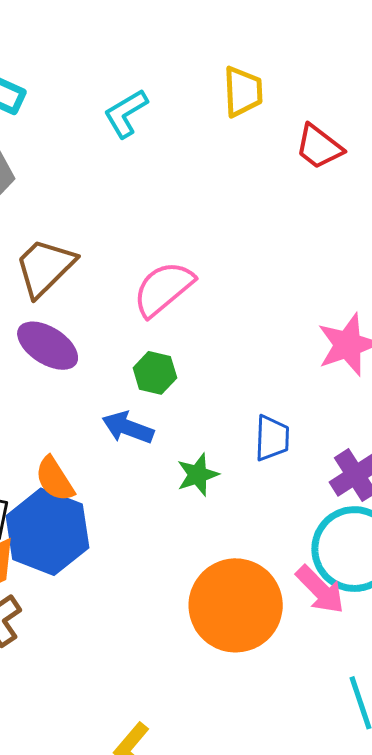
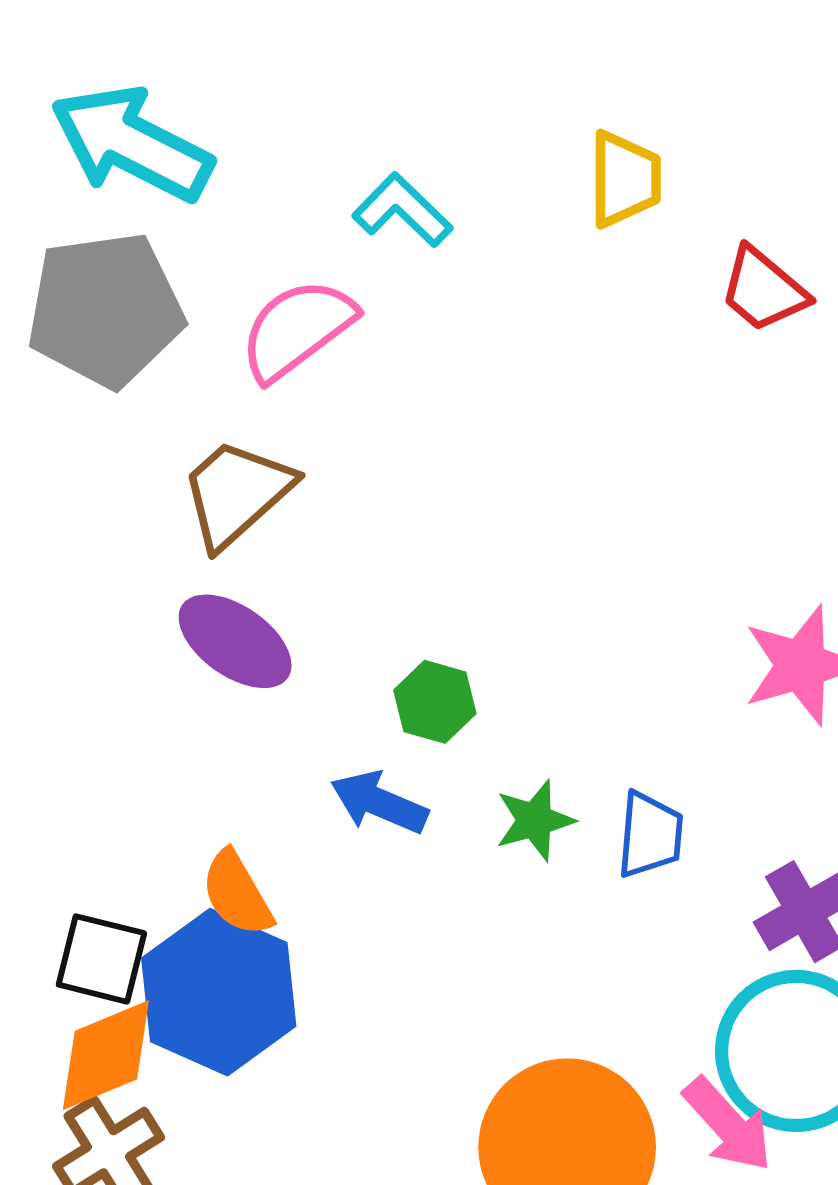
cyan L-shape: (126, 113) -> (402, 210), turned 72
pink semicircle: (163, 289) -> (297, 329), moved
green star: (198, 475) -> (535, 820), moved

